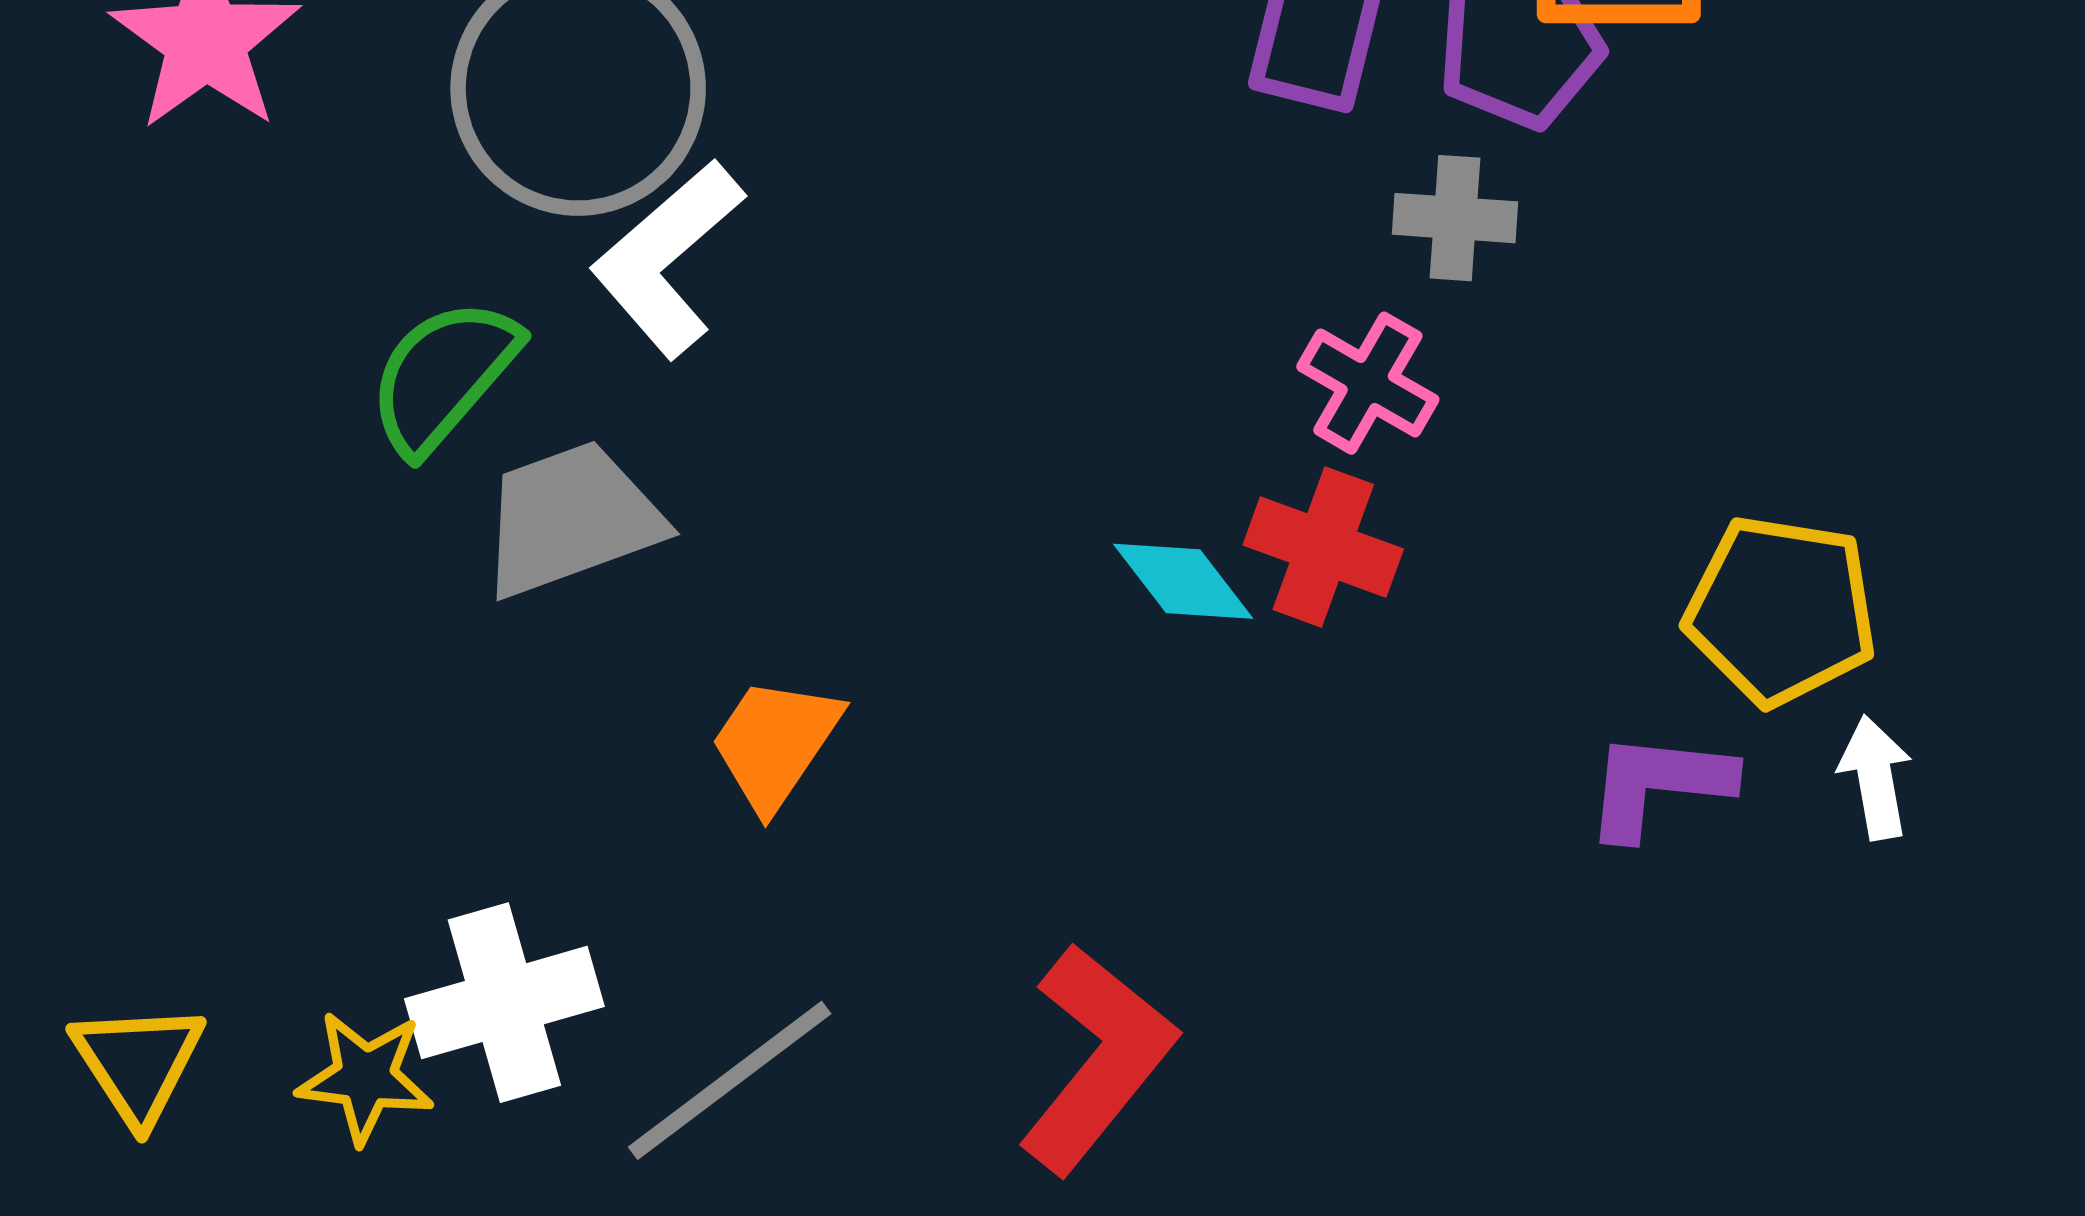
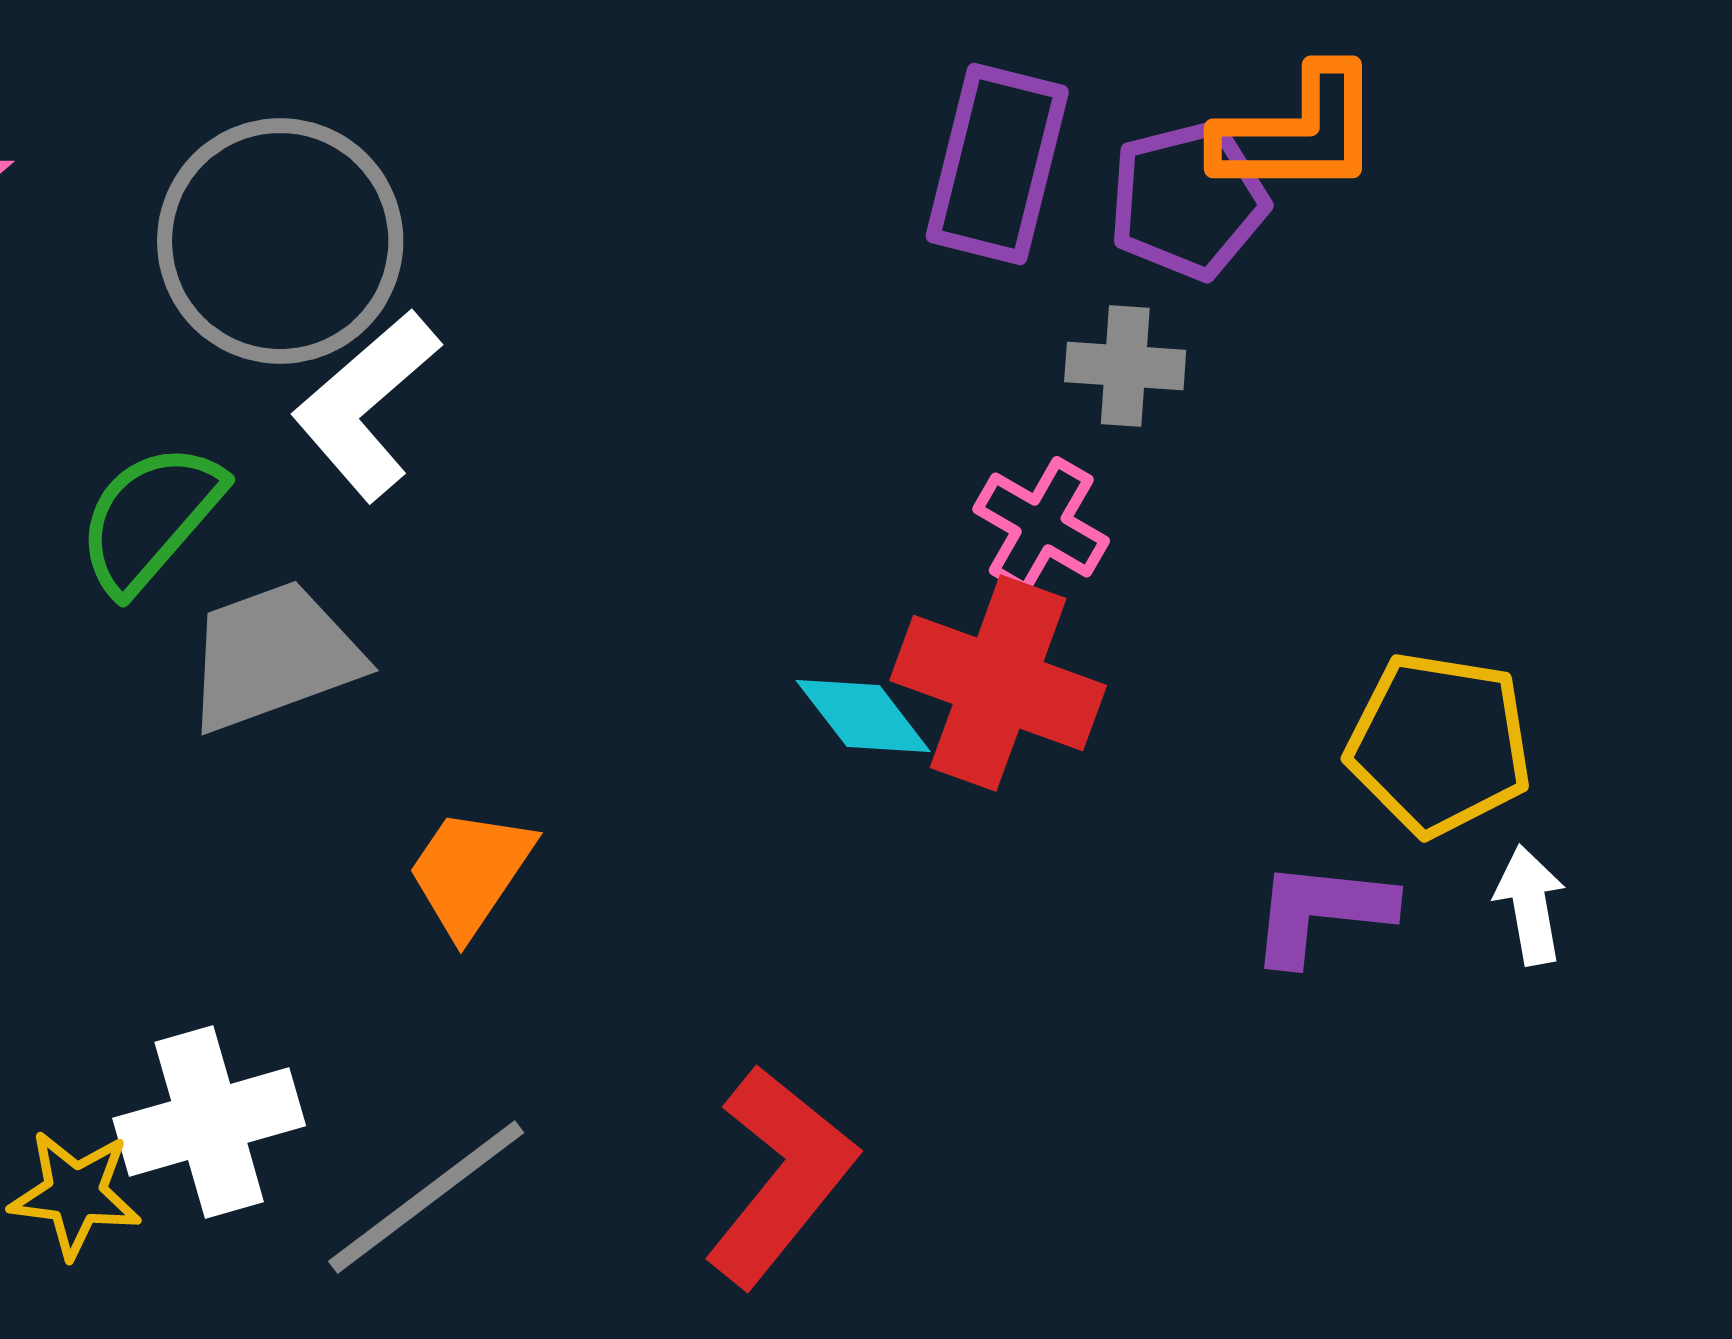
red cross: (1323, 547) -> (998, 683), size x1.4

